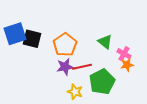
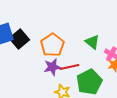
black square: (32, 39) -> (19, 39), turned 36

